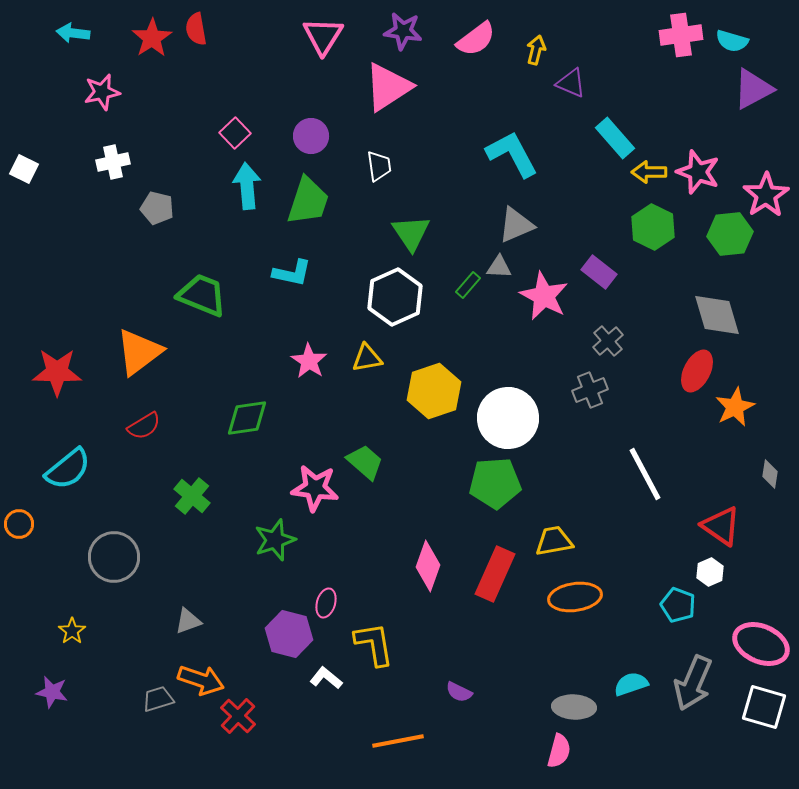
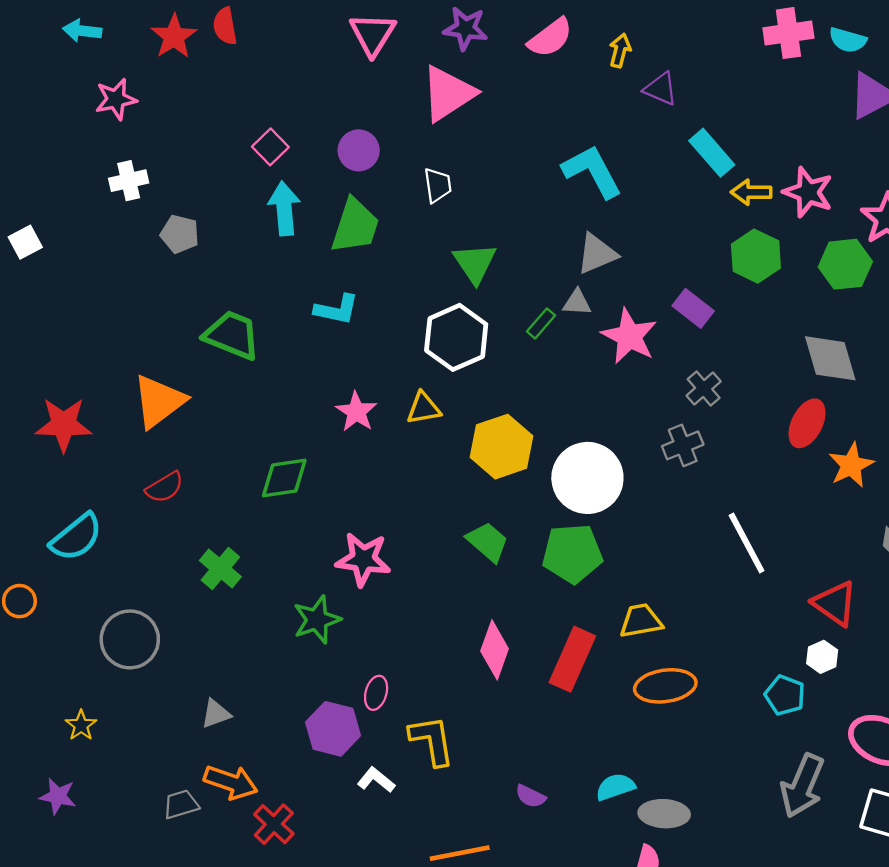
white square: (24, 169) -> (25, 242), moved, turned 36
green trapezoid: (365, 462) -> (488, 542), moved
cyan semicircle: (631, 684) -> (615, 787), moved

